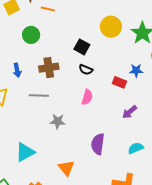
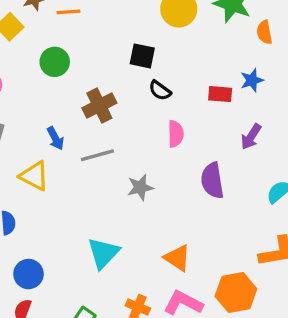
blue arrow: (17, 70) -> (55, 138), moved
black semicircle: (86, 70) -> (160, 90), turned 32
blue star: (136, 71) -> (252, 80), moved
purple semicircle: (98, 144) -> (212, 181), moved

